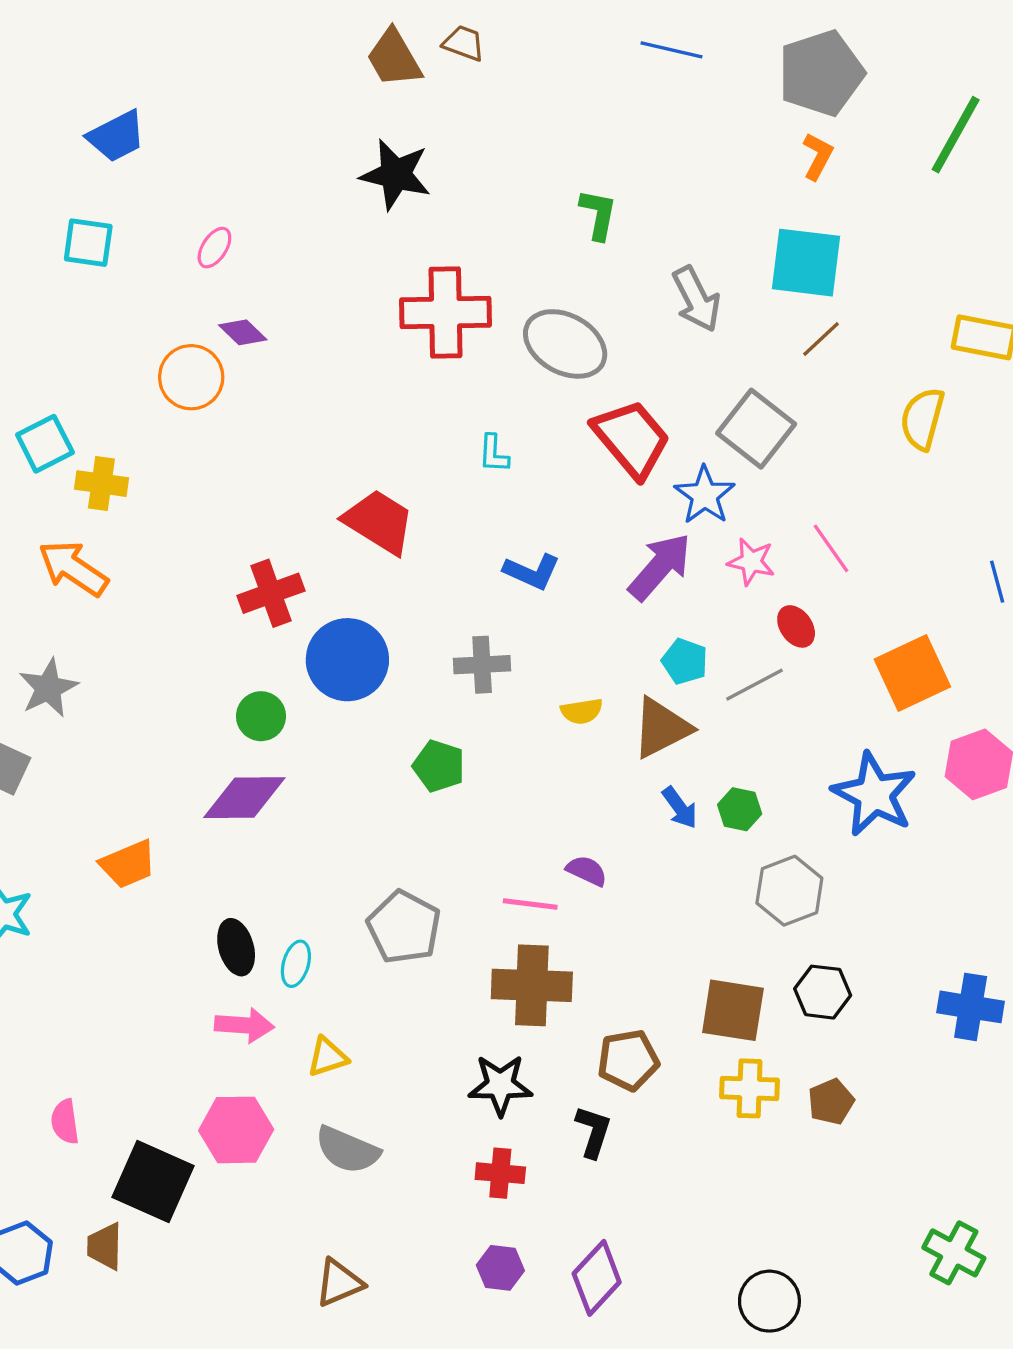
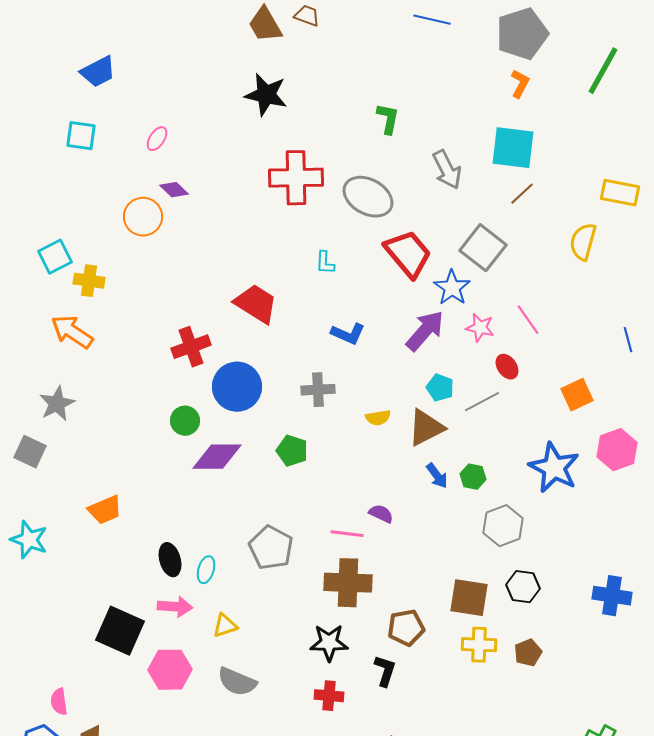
orange square: (912, 673) -> (577, 395), size x0.7
purple diamond: (244, 798) -> (217, 457), moved
pink semicircle: (65, 1122) -> (59, 702), moved
black square: (153, 1181) -> (120, 631), moved

